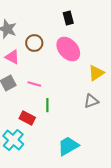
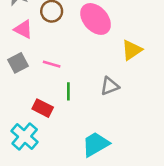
gray triangle: (91, 101) -> (110, 86), moved

